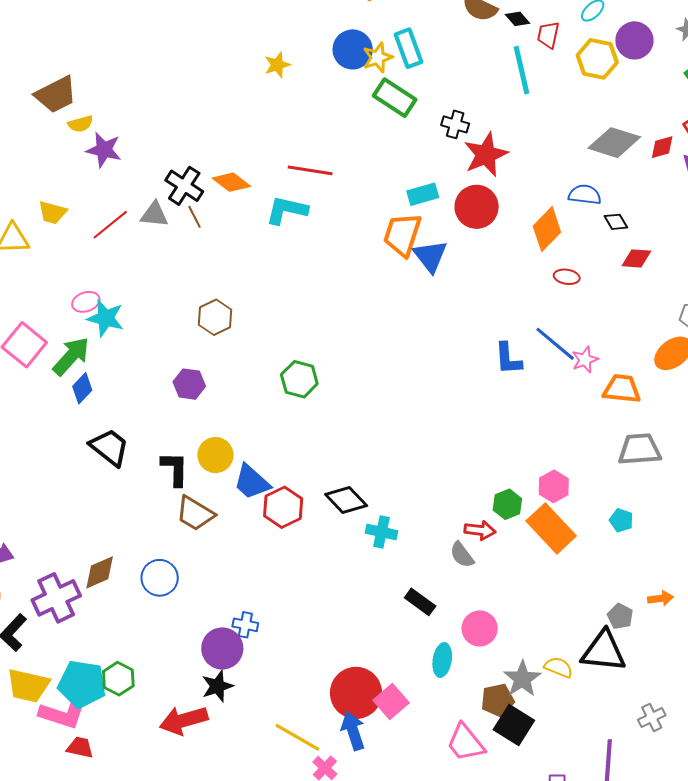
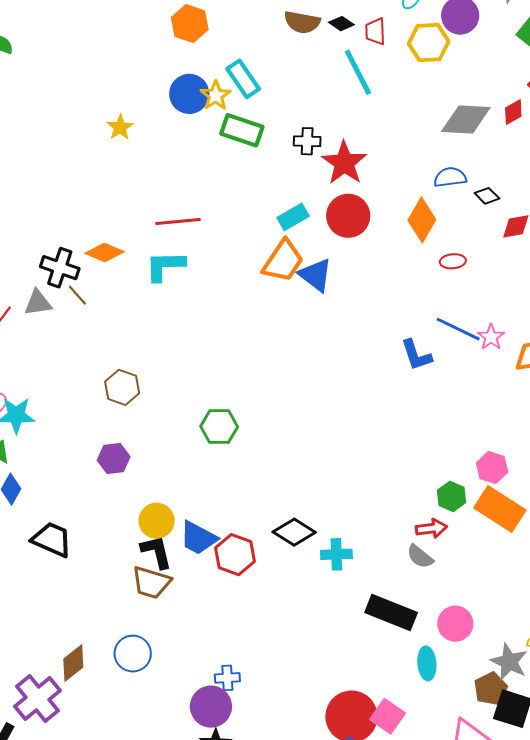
orange trapezoid: (402, 235) -> (283, 261), turned -150
black L-shape: (175, 469) -> (156, 552), moved
black rectangle: (420, 602) -> (391, 612), size x1.6

